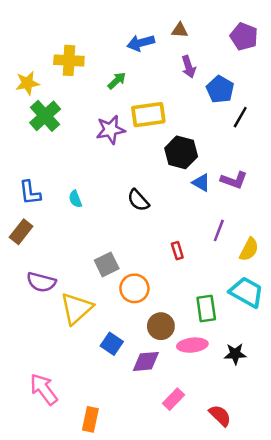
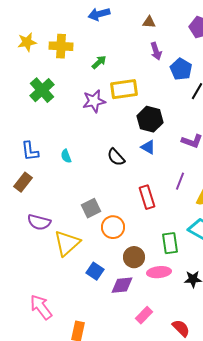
blue arrow: (141, 43) -> (99, 14), moved
yellow star: (27, 83) -> (27, 42), moved
blue triangle: (201, 183) -> (148, 147), moved
red rectangle: (177, 251) -> (147, 197), size x1.6

